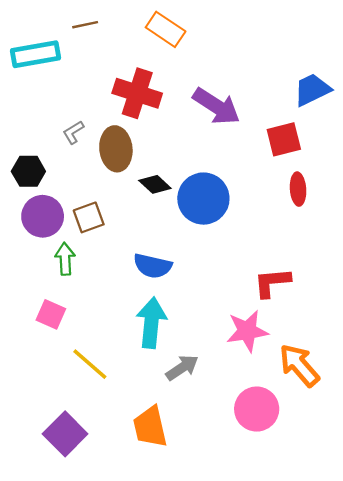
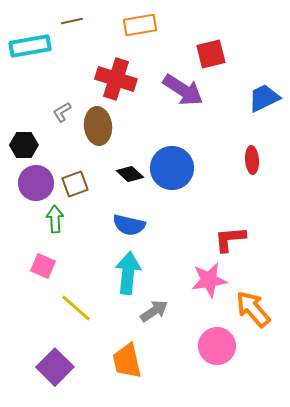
orange rectangle: (166, 29) -> (140, 25), turned -44
blue trapezoid: (312, 90) -> (264, 98), moved
red square: (284, 139) -> (211, 54), moved
black diamond: (155, 184) -> (130, 174), moved

